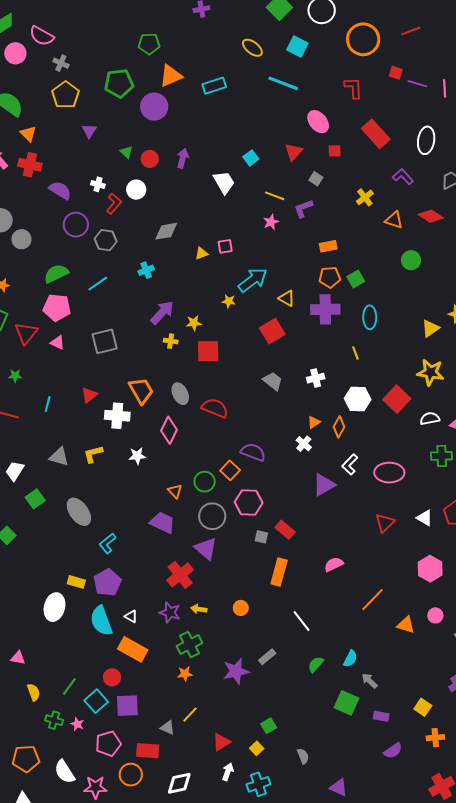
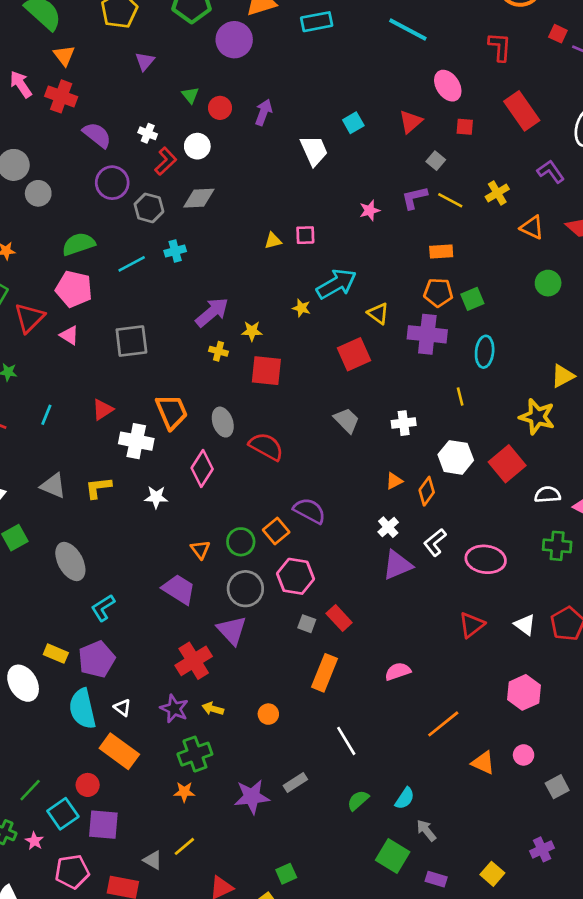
yellow line: (275, 196) -> (450, 200), moved
gray diamond: (166, 231) -> (199, 198), moved
cyan cross: (146, 270) -> (175, 251), moved
yellow star: (430, 372) -> (537, 417), moved
white cross: (304, 444) -> (388, 527), moved
white ellipse: (54, 607) -> (23, 683), turned -52

